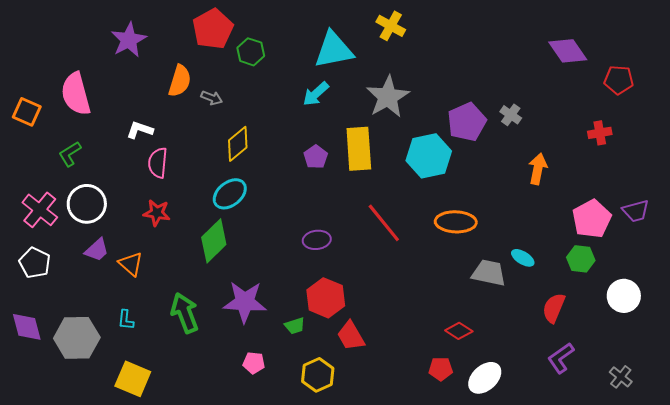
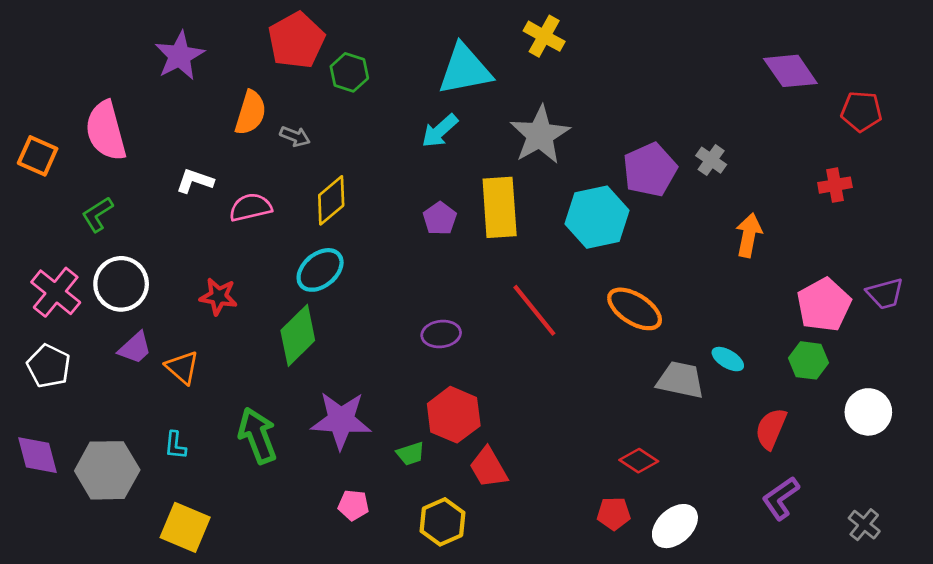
pink semicircle: (158, 163) -> (250, 207), moved, turned 72
orange ellipse: (456, 222) -> (635, 309), turned 30

